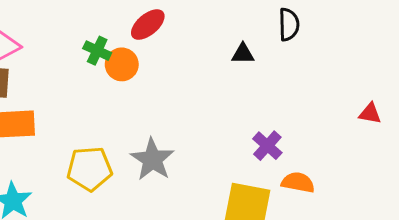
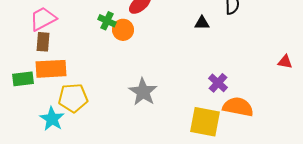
yellow pentagon: (90, 169) -> (73, 98), moved
orange semicircle: (298, 182) -> (238, 107), size x1.4

